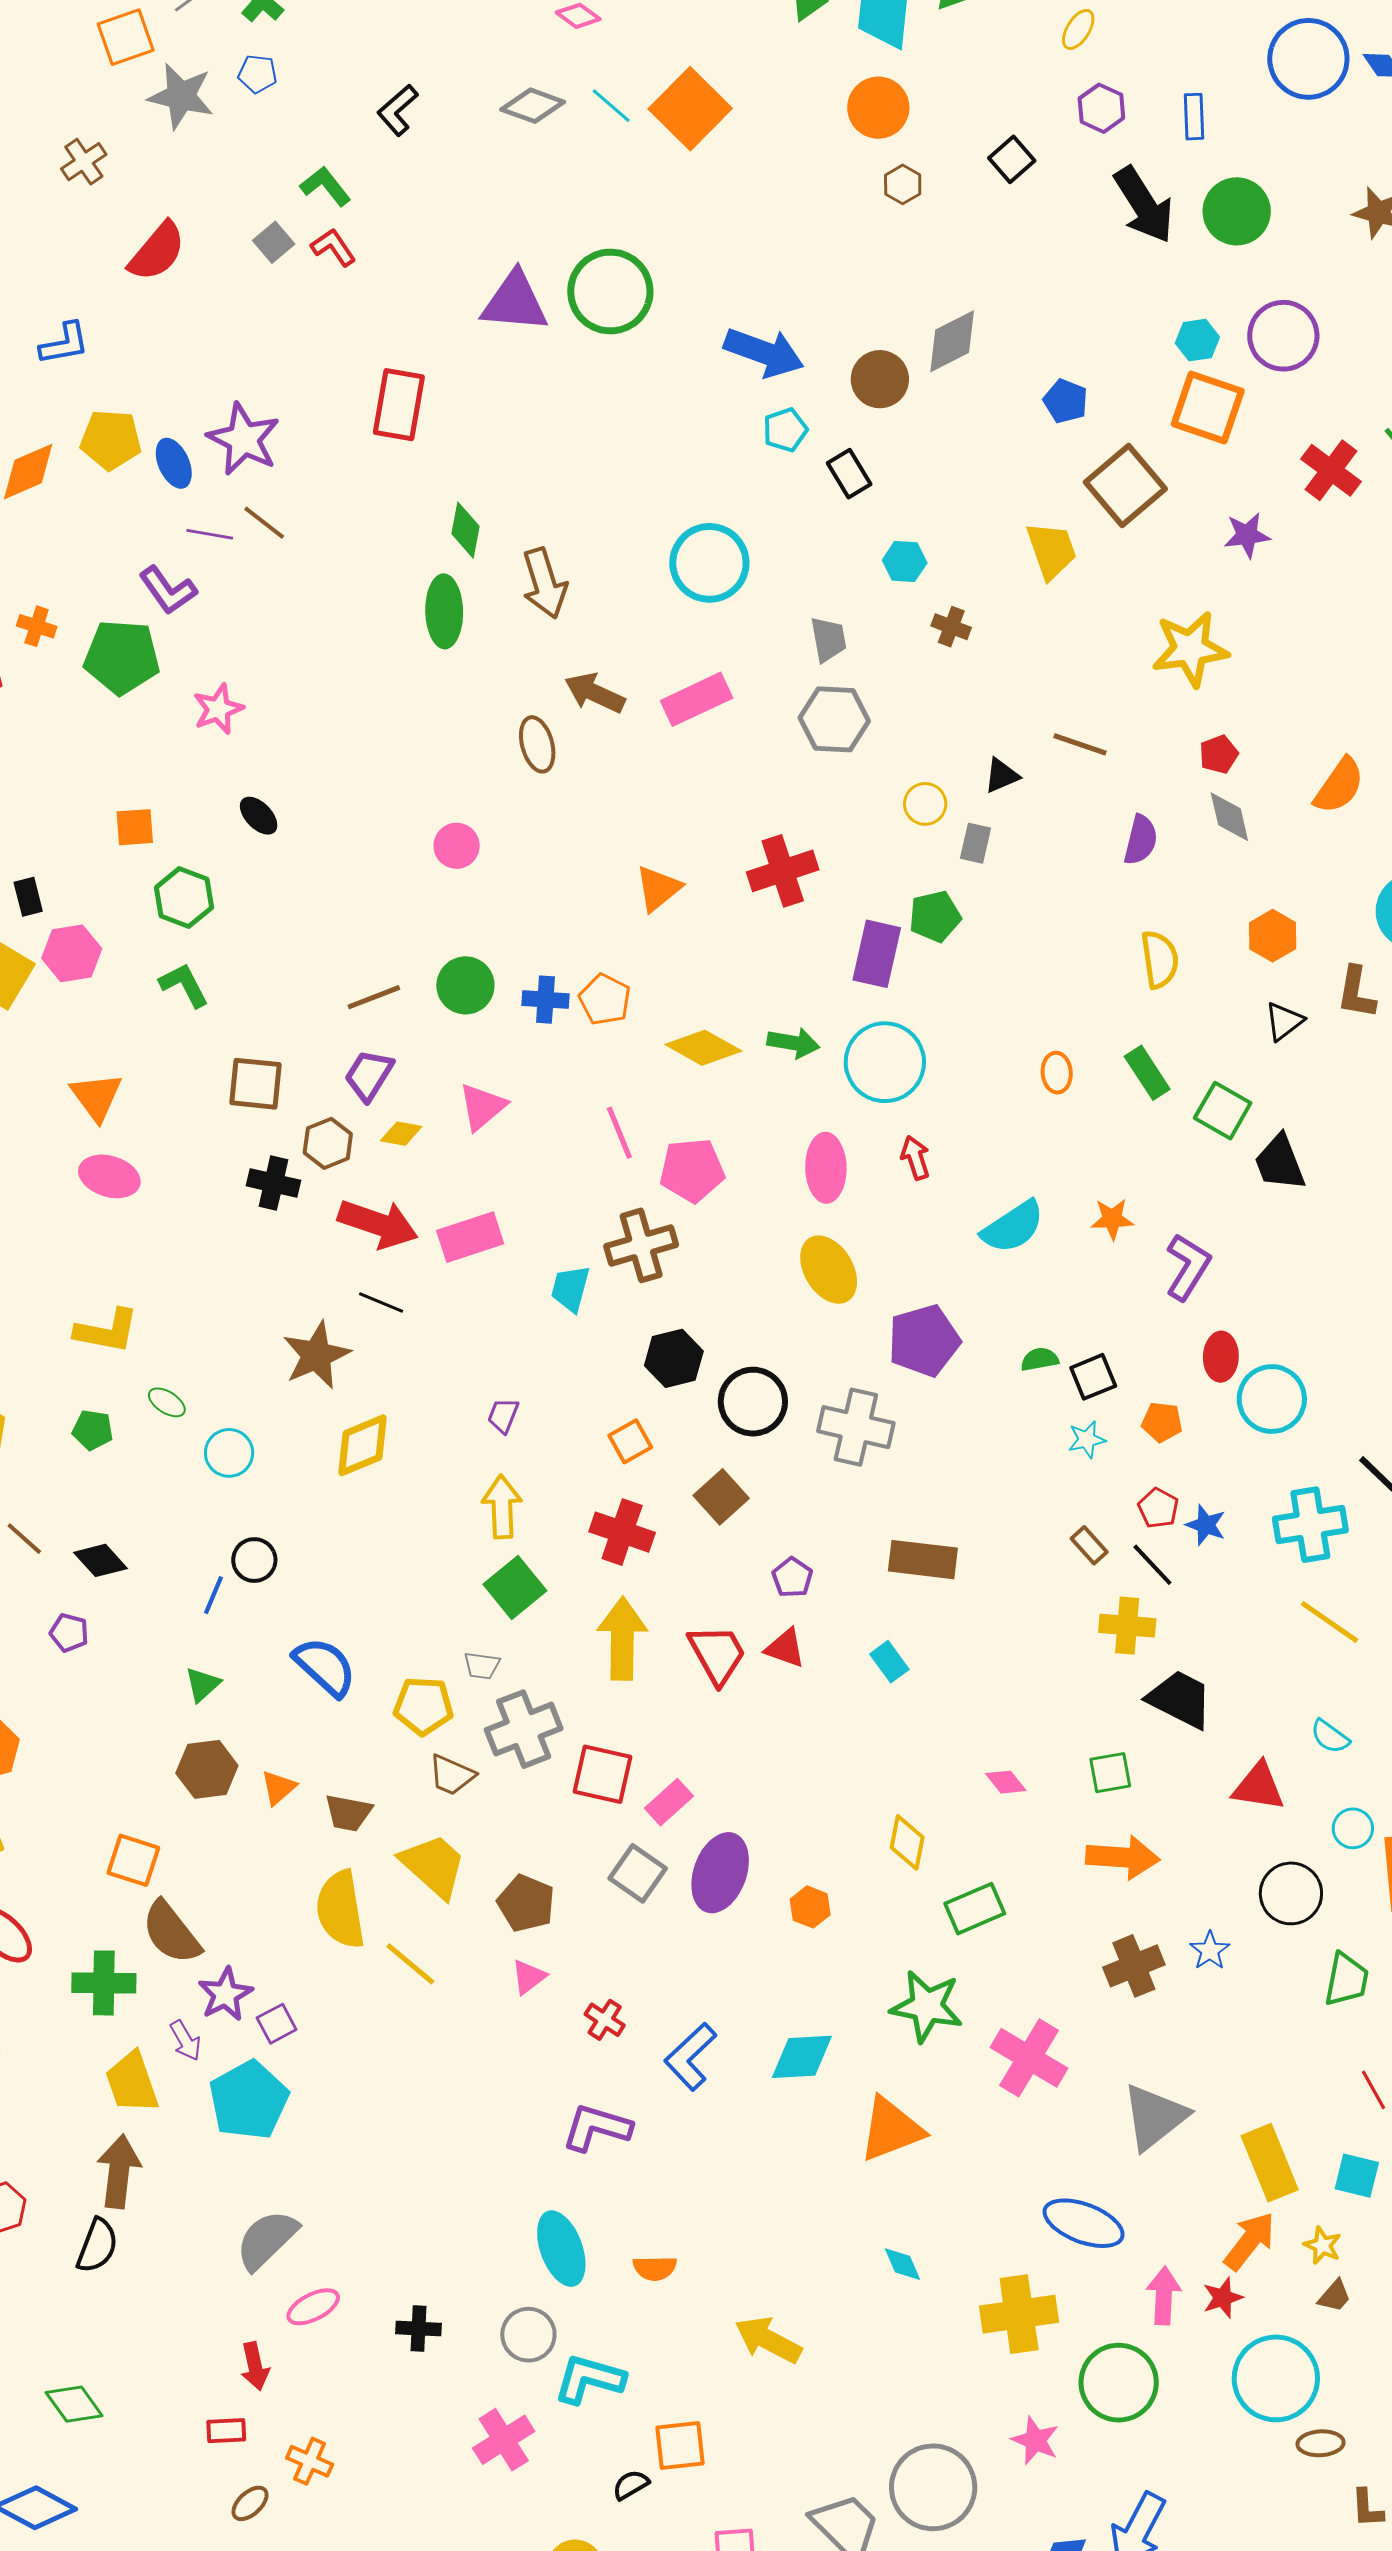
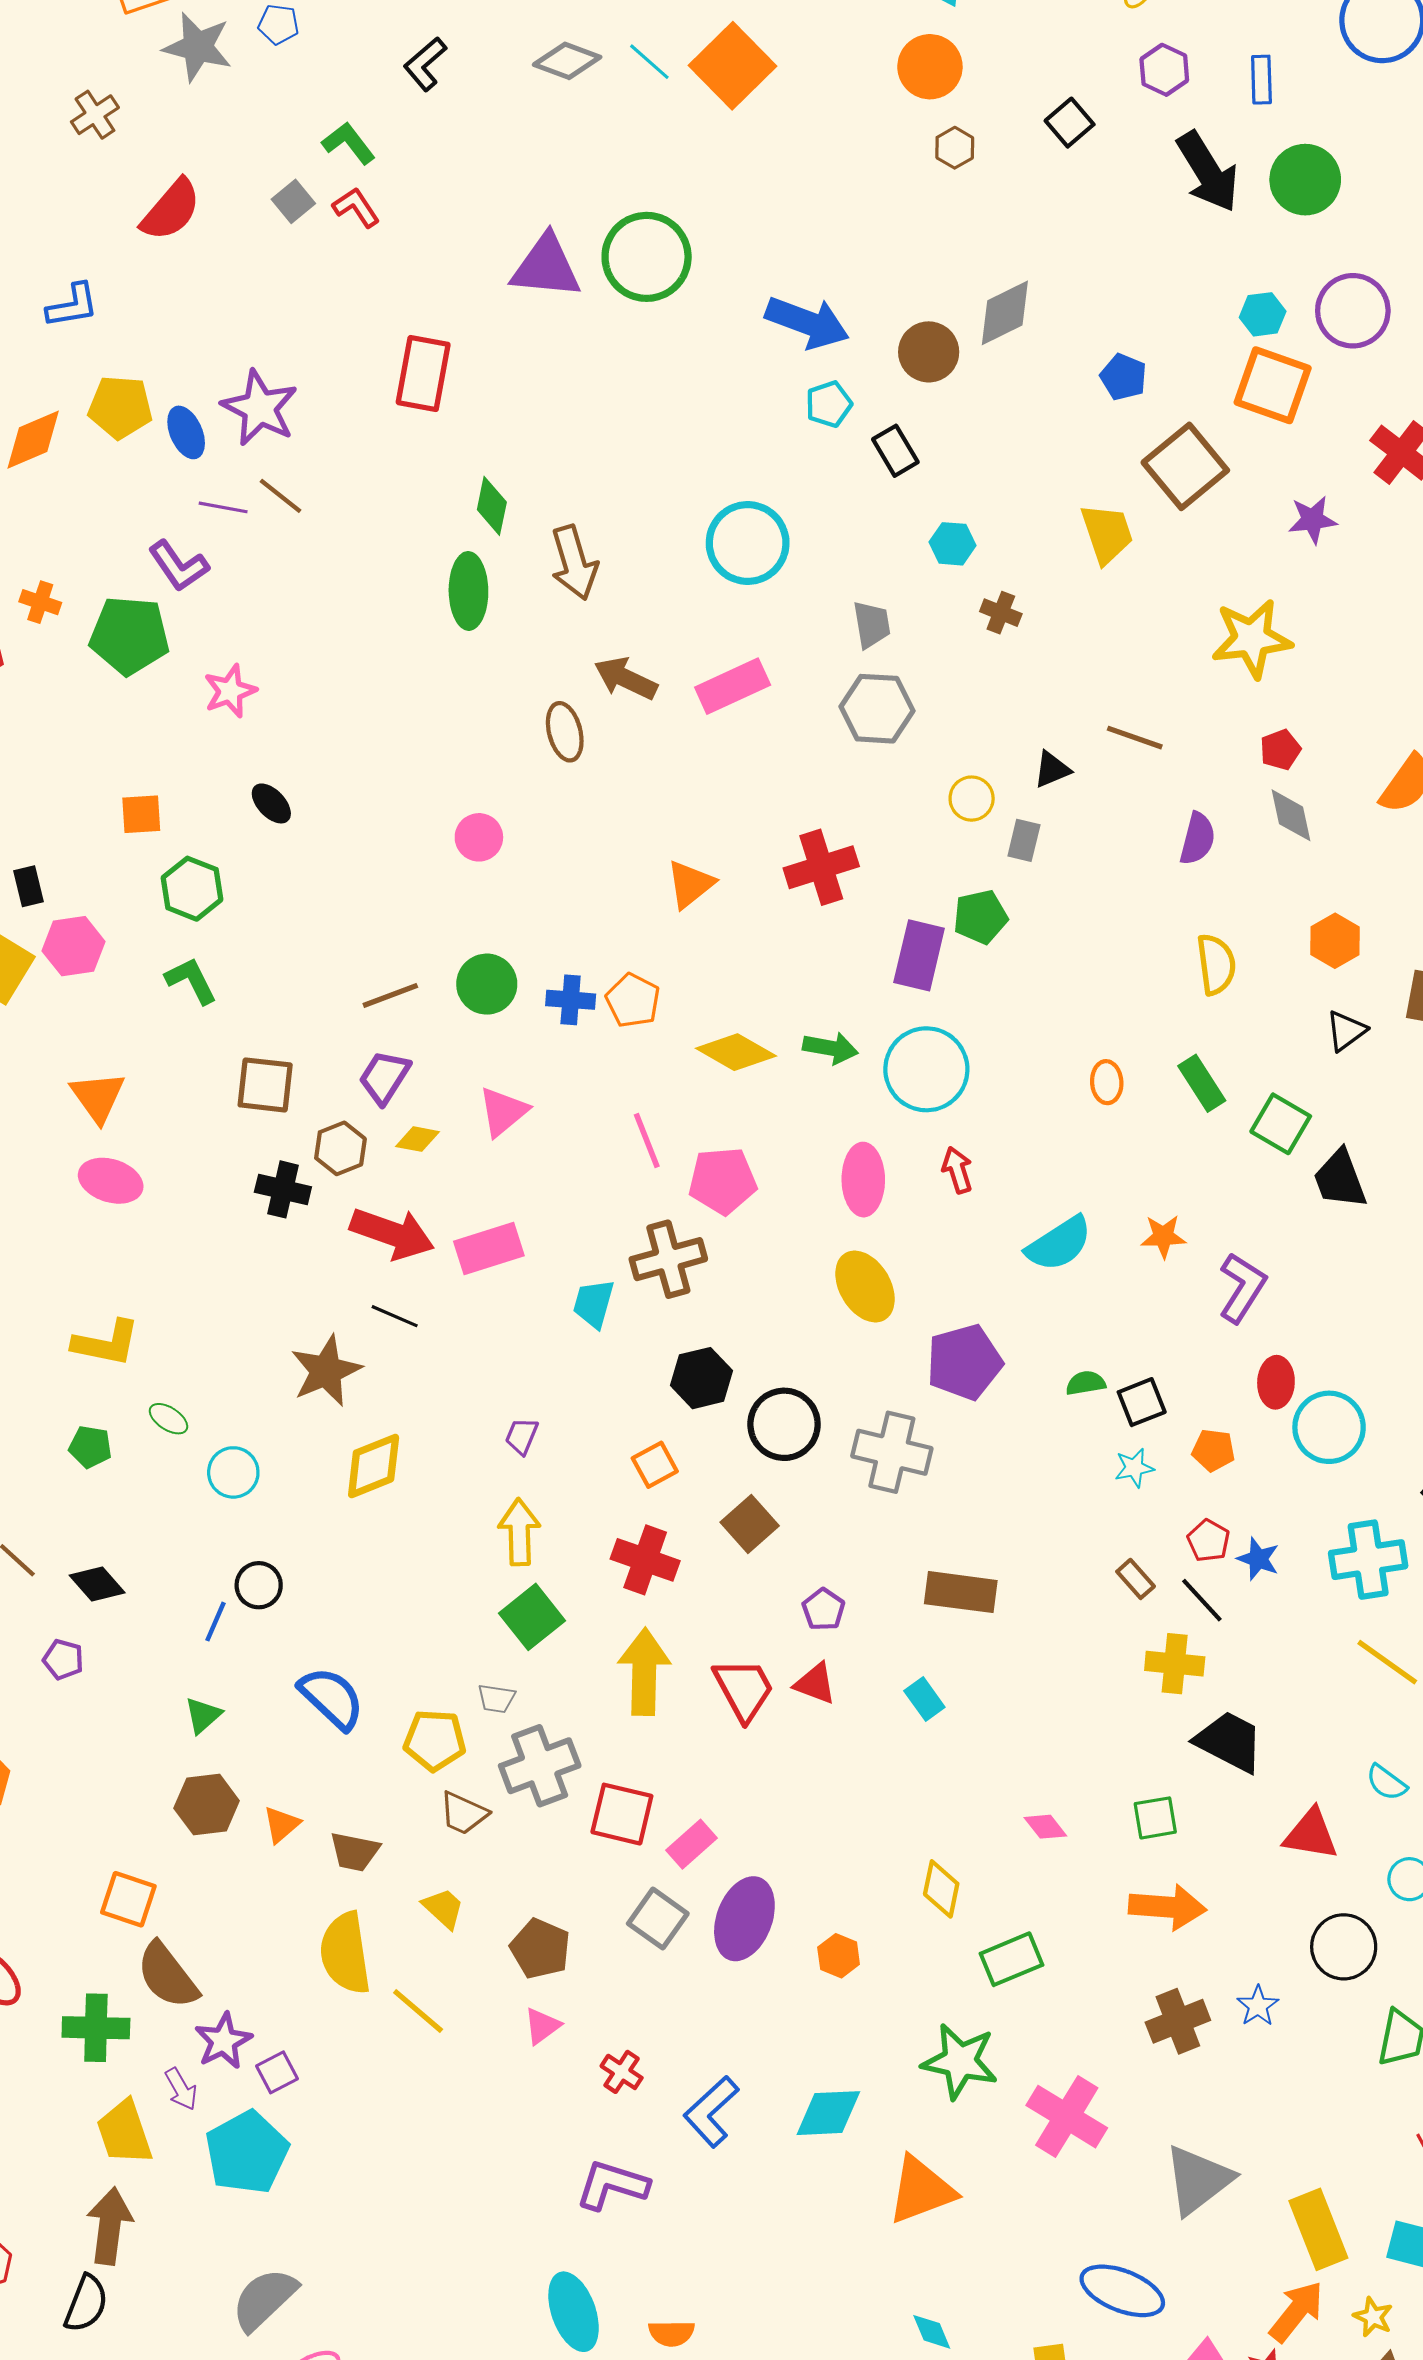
yellow trapezoid: (433, 1866) -> (443, 1908), size x0.6

